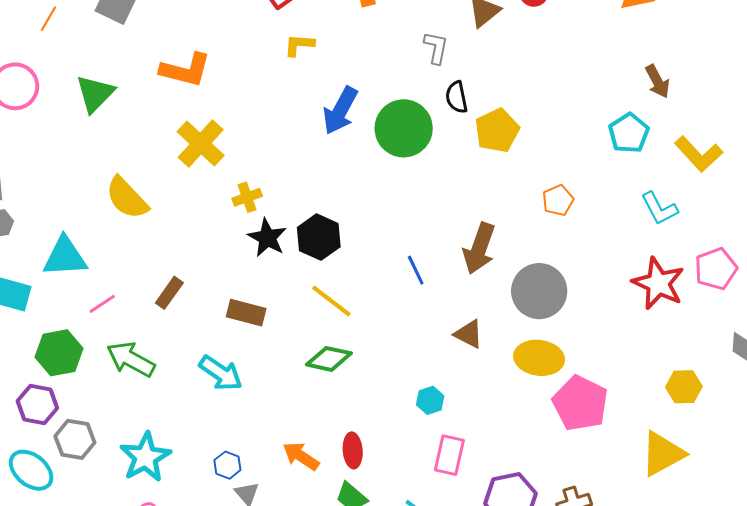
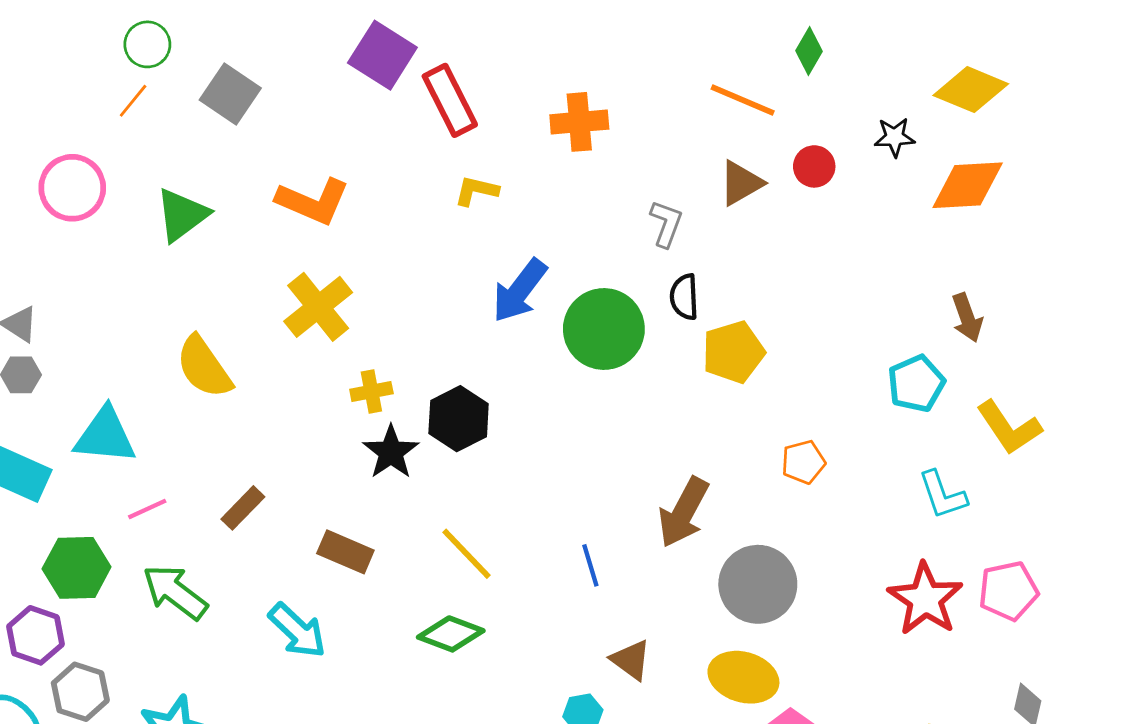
black hexagon: (319, 237) -> (459, 419), moved
blue line: (416, 270) -> (590, 565), moved
brown triangle: (469, 334) -> (631, 660), moved

